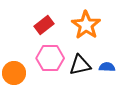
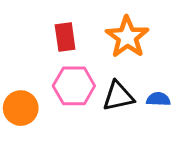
red rectangle: (44, 25) -> (65, 37), turned -60

